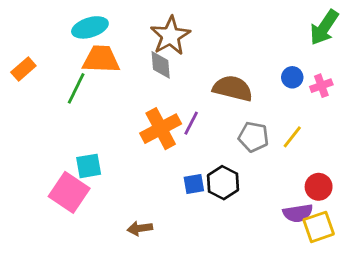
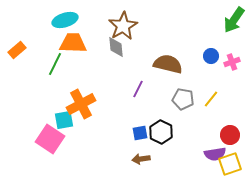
orange cross: (161, 129) -> (81, 104), moved
brown arrow: (140, 228) -> (141, 159), moved

